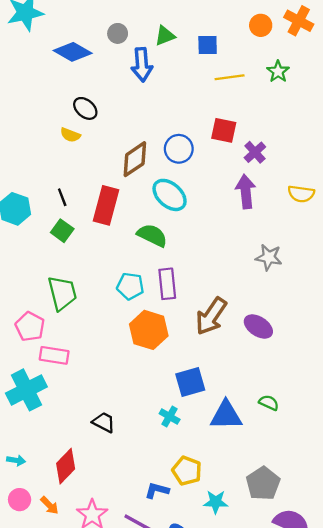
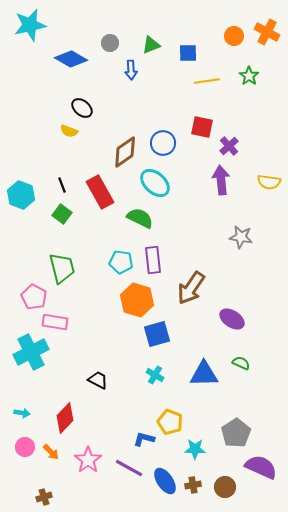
blue arrow: (142, 65) -> (131, 70), size x0.7
red rectangle: (106, 205) -> (100, 192), turned -44
purple ellipse: (258, 327) -> (232, 319), moved
blue square: (190, 382) -> (157, 334), moved

